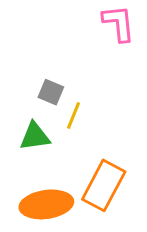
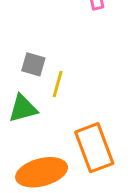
orange rectangle: (104, 185) -> (94, 148), turned -42

